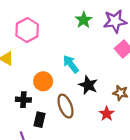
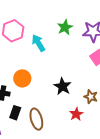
cyan arrow: (71, 64) -> (38, 43), moved
brown ellipse: (65, 106) -> (36, 119), moved

